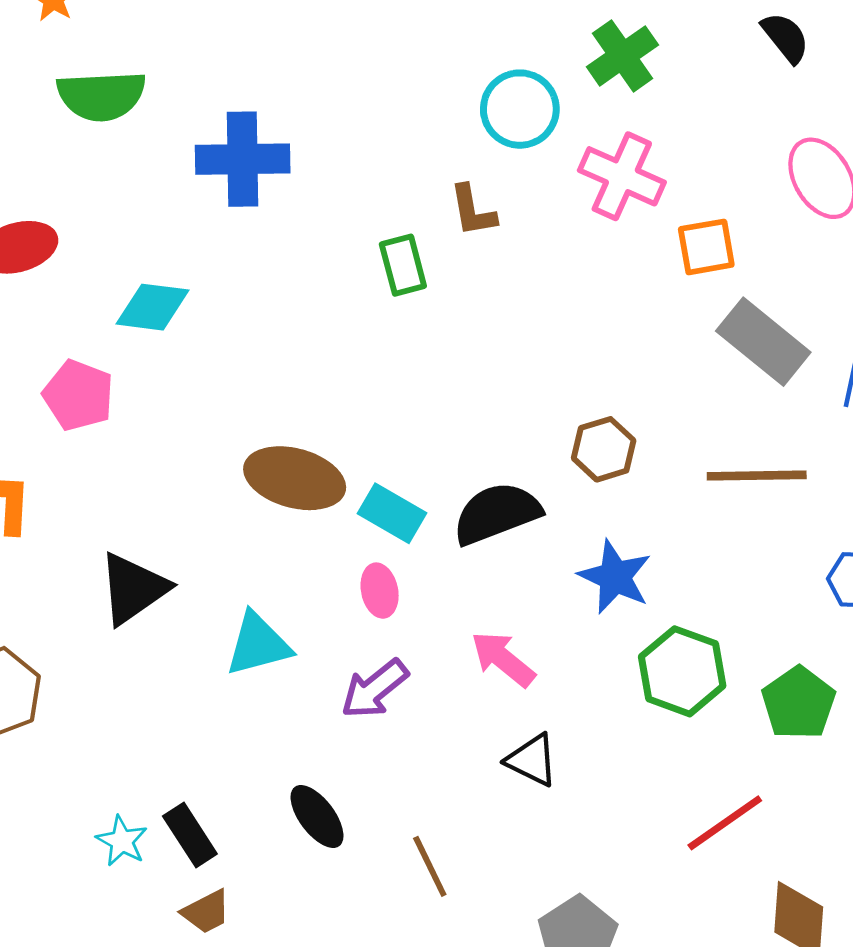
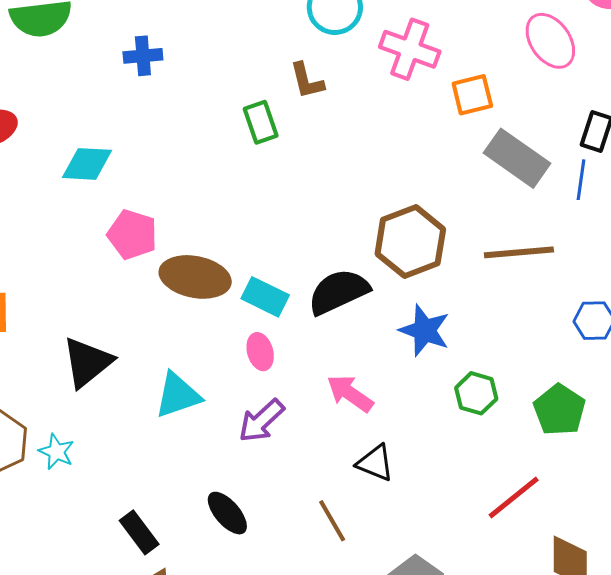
blue cross: (243, 159) -> (143, 56), size x0.6
pink pentagon: (78, 395) -> (132, 234), moved
brown hexagon: (604, 449) -> (410, 242), size x1.6
green hexagon: (682, 671) -> (476, 393), size x0.7
cyan star: (122, 841) -> (56, 452), moved
brown line: (430, 866) -> (332, 521), moved

